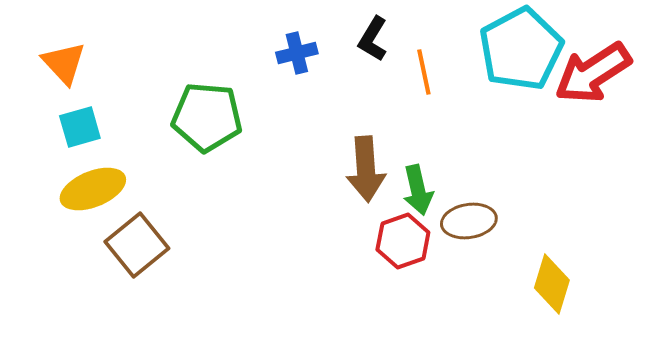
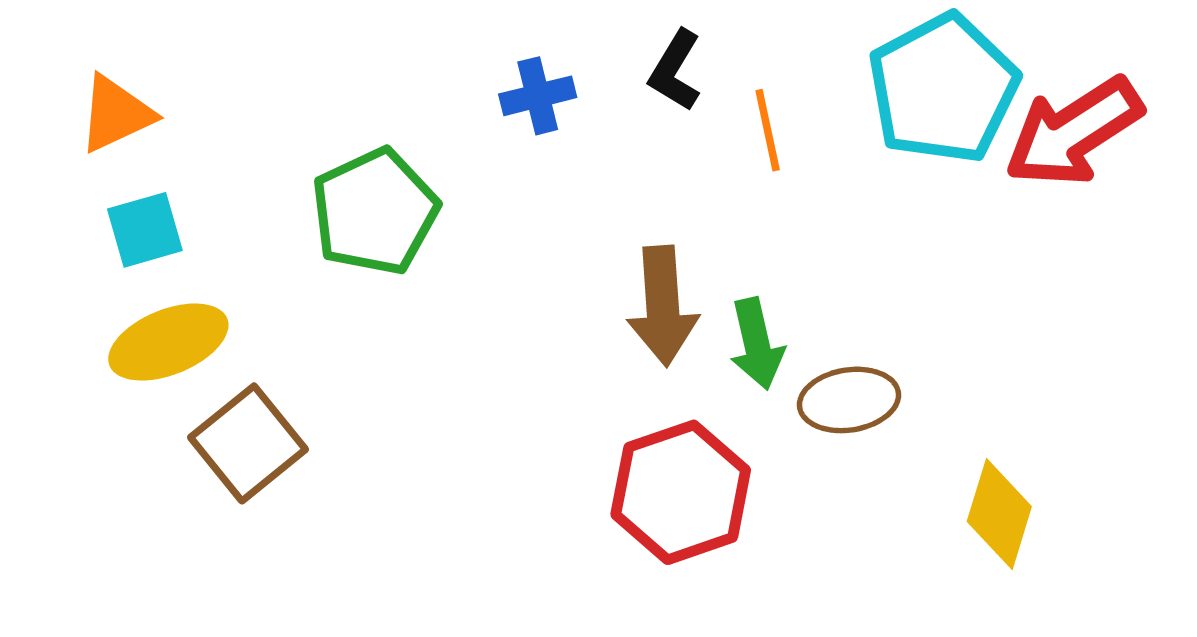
orange triangle: (64, 63) -> (116, 114), turned 48
green pentagon: (207, 117) -> (375, 212), turned -30
red hexagon: (403, 241) -> (681, 492), moved, size x1.4

